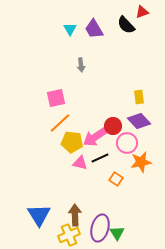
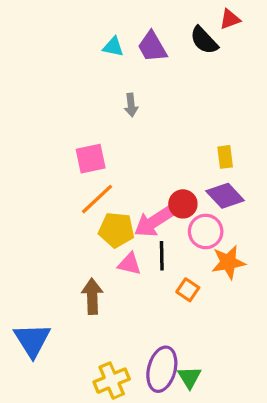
cyan triangle: (70, 29) -> (113, 47), turned -48
black line: (100, 158) -> (162, 256), turned -66
blue triangle: (39, 215) -> (32, 340), moved
brown arrow: (75, 215) -> (92, 296), moved

